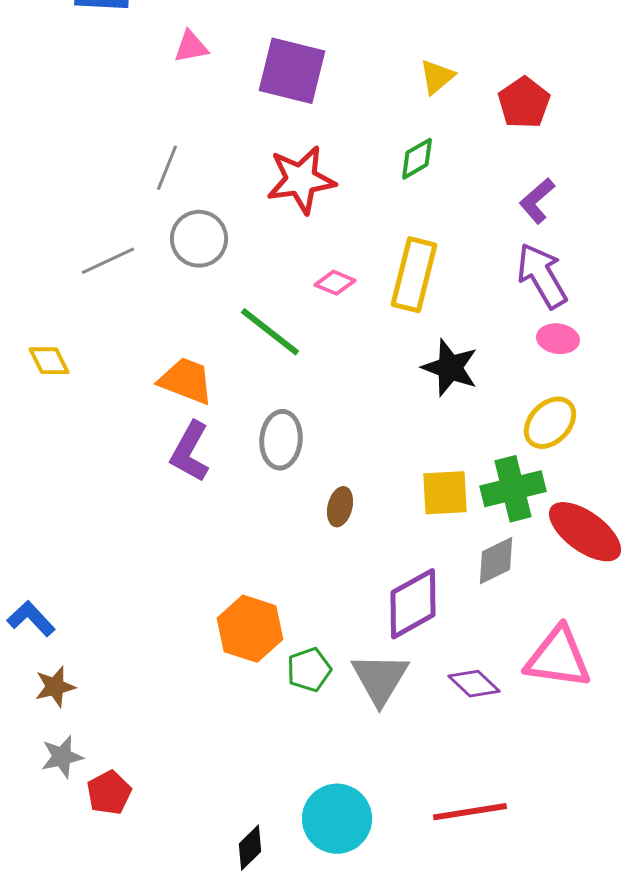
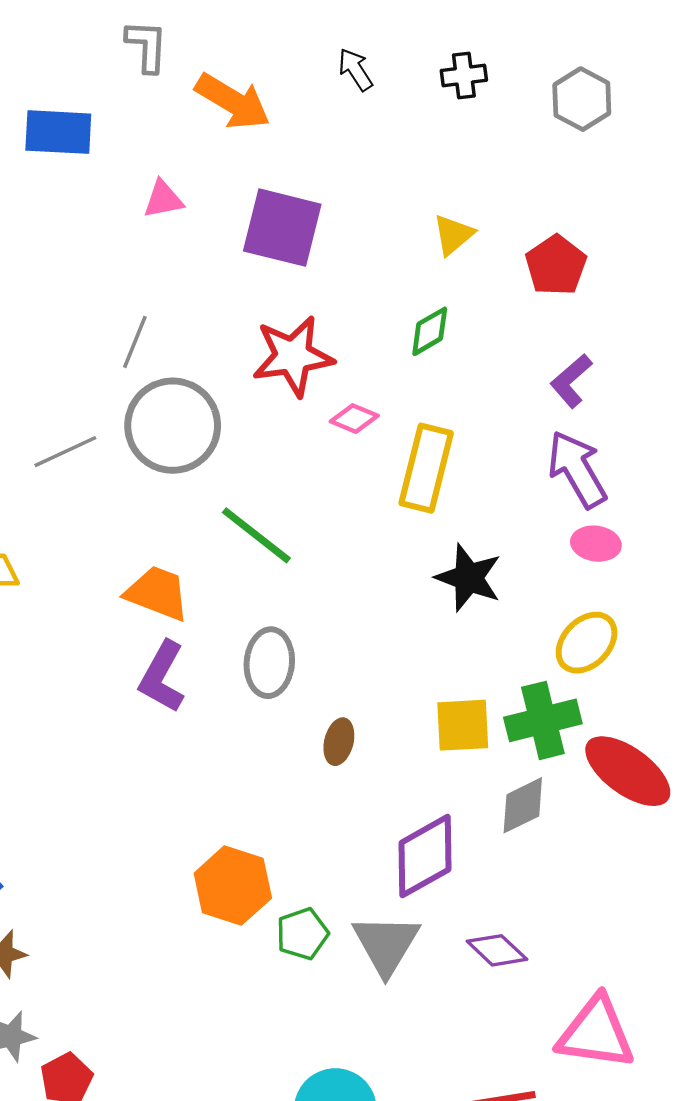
gray circle: (199, 239) -> (173, 426), size x1.4
pink diamond: (335, 283) -> (354, 419), moved
pink triangle: (558, 658) -> (596, 1033), moved

